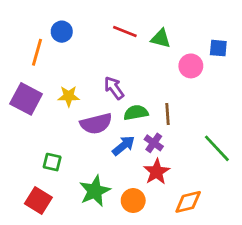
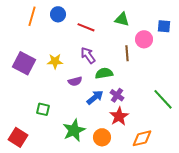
blue circle: (62, 32) -> (58, 14), moved
red line: (125, 32) -> (86, 27), moved
orange line: (37, 52) -> (32, 16), moved
brown line: (168, 114) -> (127, 53), moved
purple semicircle: (96, 124) -> (75, 81), size x0.6
red square: (38, 201) -> (18, 137), moved

